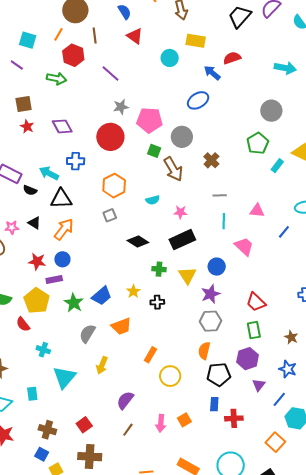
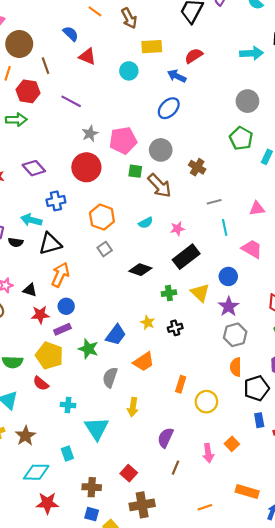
black triangle: (34, 223) -> (30, 290), moved

